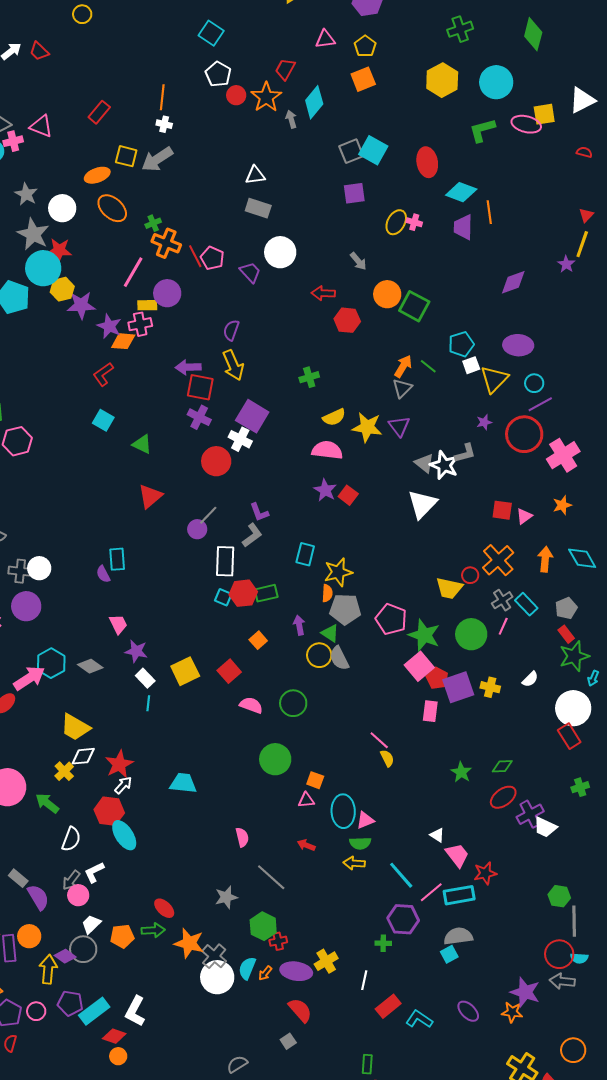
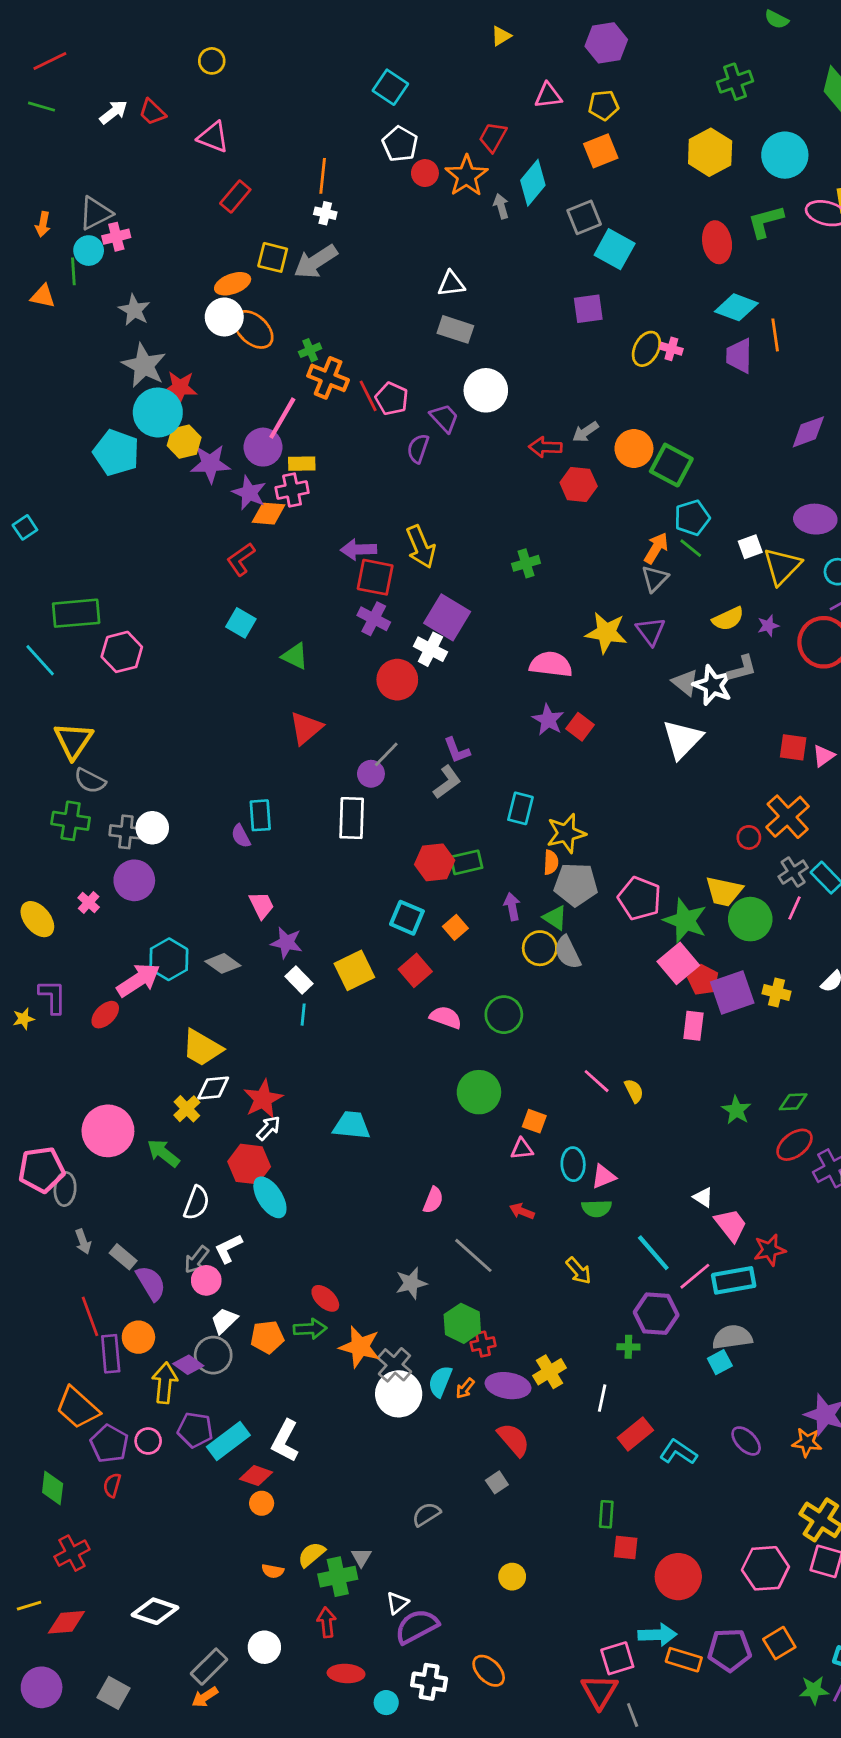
yellow pentagon: (365, 46) -> (604, 105), turned 30
pink triangle: (41, 126) -> (213, 137), moved
gray square: (351, 151) -> (584, 217), moved
red ellipse: (427, 162) -> (717, 242), moved
white circle: (62, 208) -> (224, 317), moved
gray arrow: (358, 261) -> (586, 432), moved, turned 96
purple circle: (167, 293) -> (263, 447), moved
purple semicircle: (231, 330) -> (418, 448), moved
cyan pentagon: (461, 344) -> (692, 518), moved
yellow semicircle: (334, 417) -> (728, 619), moved
white rectangle: (225, 561) -> (352, 818), moved
yellow trapezoid: (449, 588) -> (724, 891), moved
cyan square: (223, 597) -> (407, 918), moved, size x1.4
pink line: (379, 740) -> (597, 1081), moved
cyan ellipse: (343, 811) -> (573, 1164), size x0.7
pink semicircle: (242, 837) -> (433, 1200), turned 36
yellow arrow: (354, 863) -> (579, 1271), moved, turned -135

